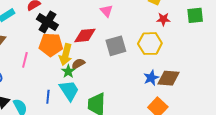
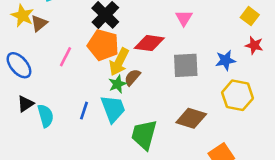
yellow hexagon: (150, 44) -> (237, 95), moved
brown semicircle: (78, 64) -> (132, 77), turned -32
blue star: (151, 78) -> (226, 60), moved
brown diamond: (168, 78) -> (191, 118), moved

